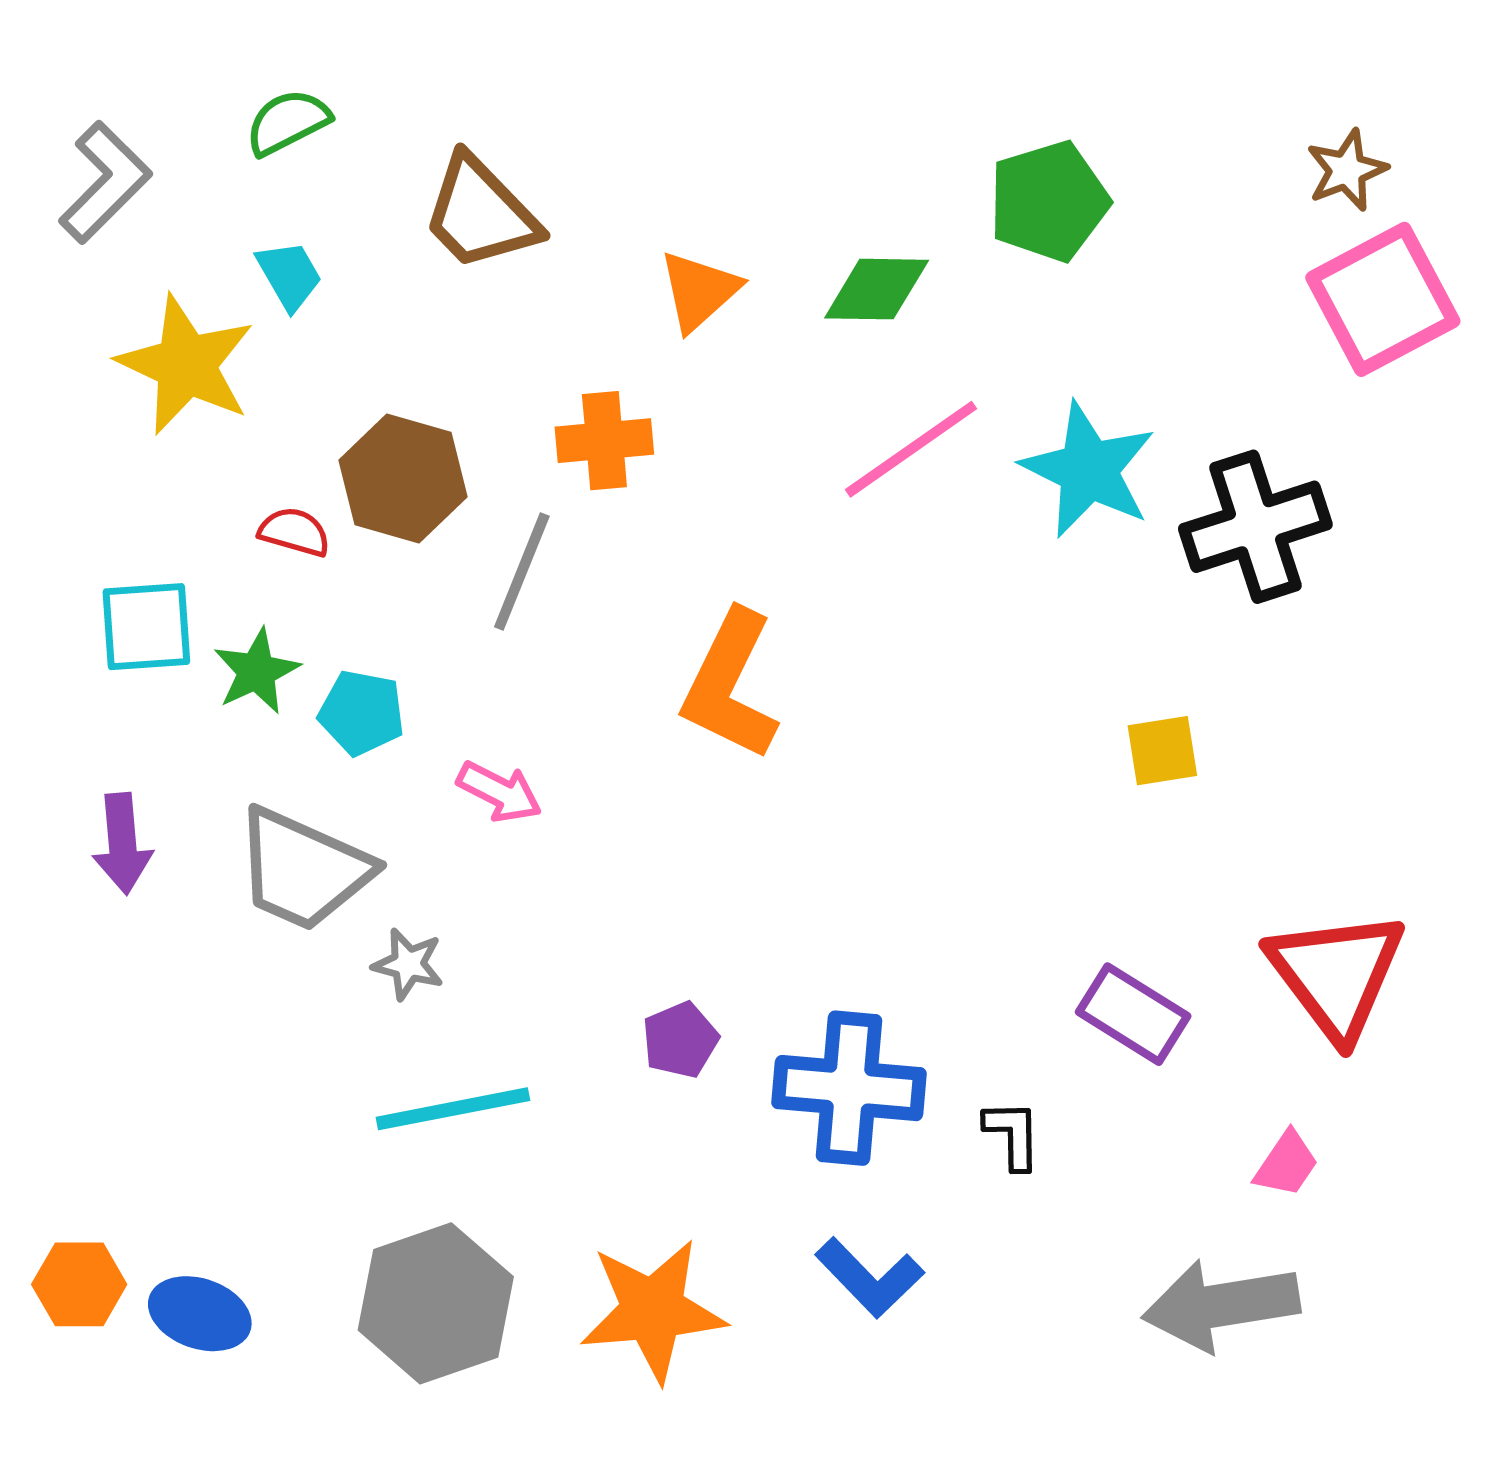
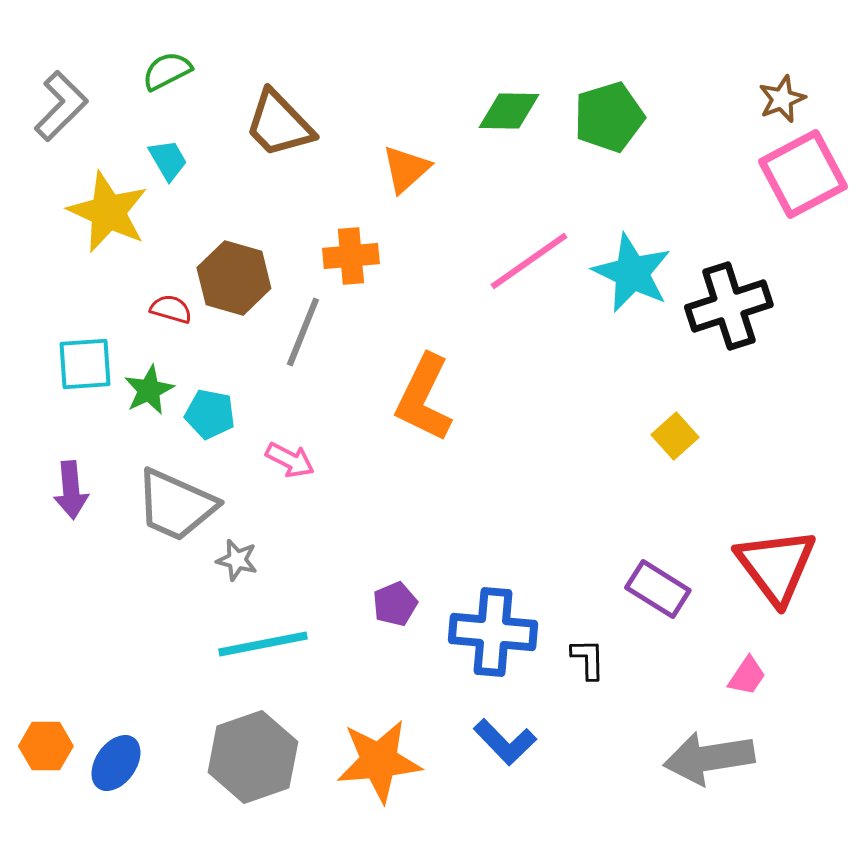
green diamond: (877, 289) -> (509, 111), moved
yellow square: (1162, 751) -> (675, 436), turned -33
blue ellipse: (200, 1314) -> (116, 763), turned -74

